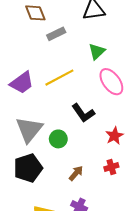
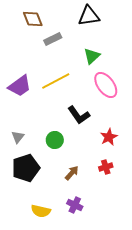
gray triangle: (29, 130) -> (18, 137), moved, size x0.5

